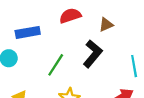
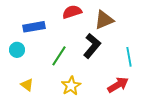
brown triangle: (106, 25) -> (104, 20), size x1.5

